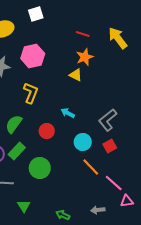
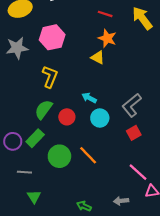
orange star: (85, 57) -> (107, 38), turned -30
green semicircle: (14, 124) -> (44, 109), moved
cyan circle: (83, 142) -> (100, 118), moved
orange line: (91, 167) -> (88, 155), moved
green triangle: (24, 206) -> (34, 197), moved

